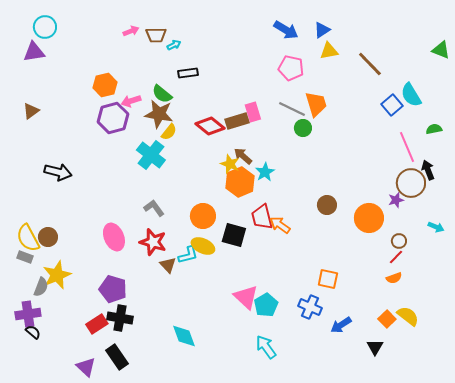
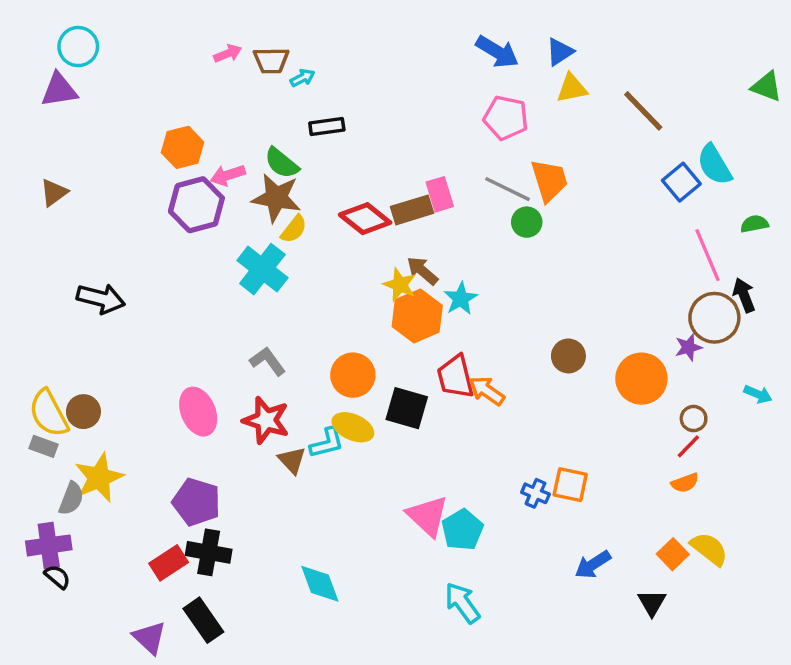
blue cross: (310, 307) -> (535, 493), moved, size x0.7

